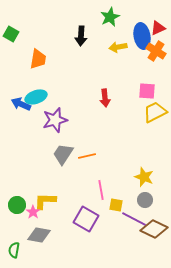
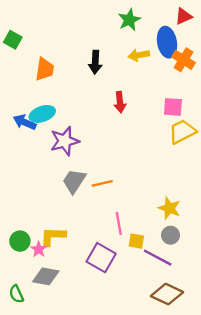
red triangle: (158, 28) -> (183, 16), moved
black arrow: (81, 36) -> (95, 62), moved
red arrow: (105, 98) -> (120, 102), moved
brown diamond: (154, 229) -> (167, 294), moved
green semicircle: (14, 250) -> (16, 294), turned -35

